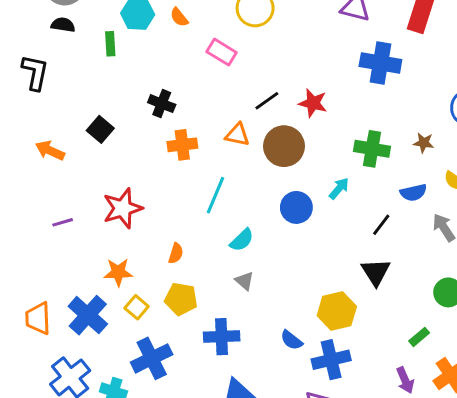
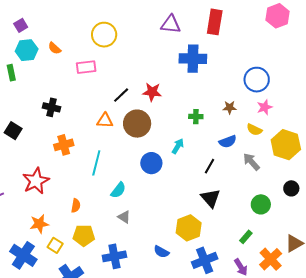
pink rectangle: (222, 52) -> (86, 67), turned -30
orange cross: (182, 145) -> (64, 145), moved
green cross: (372, 149) -> (196, 117), size x0.6
blue cross: (331, 360) -> (205, 260), moved

